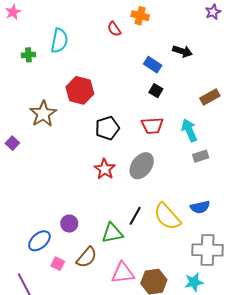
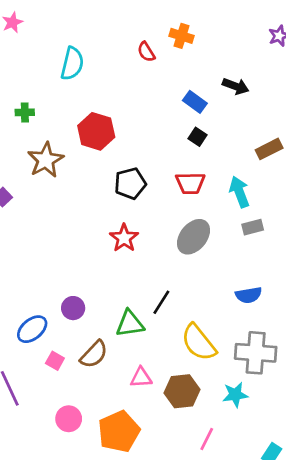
green cross: (28, 55) -> (25, 112), moved
gray ellipse: (142, 166) -> (194, 237), moved
yellow semicircle: (167, 216) -> (199, 342), moved
pink triangle: (123, 273) -> (141, 378), size x0.7

